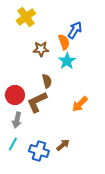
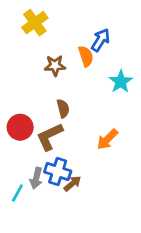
cyan star: (67, 61) -> (121, 82), moved
gray arrow: (17, 120) -> (36, 178), moved
brown arrow: (63, 145) -> (72, 184), moved
blue cross: (39, 151) -> (58, 171), moved

